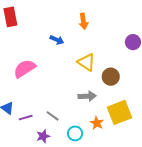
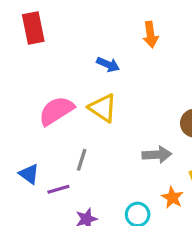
yellow triangle: (86, 62) -> (103, 108), moved
gray line: (53, 116) -> (82, 160), moved, turned 72

